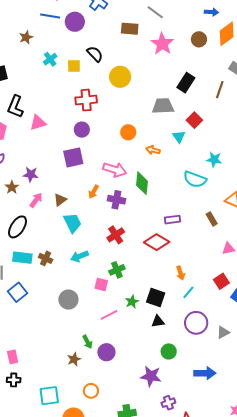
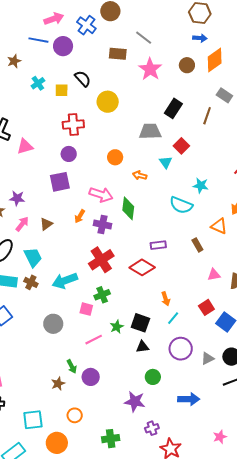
cyan trapezoid: (72, 223) -> (33, 257), moved
red cross: (116, 235) -> (101, 260), size x1.4
cyan arrow: (79, 256) -> (65, 281), size x1.4

